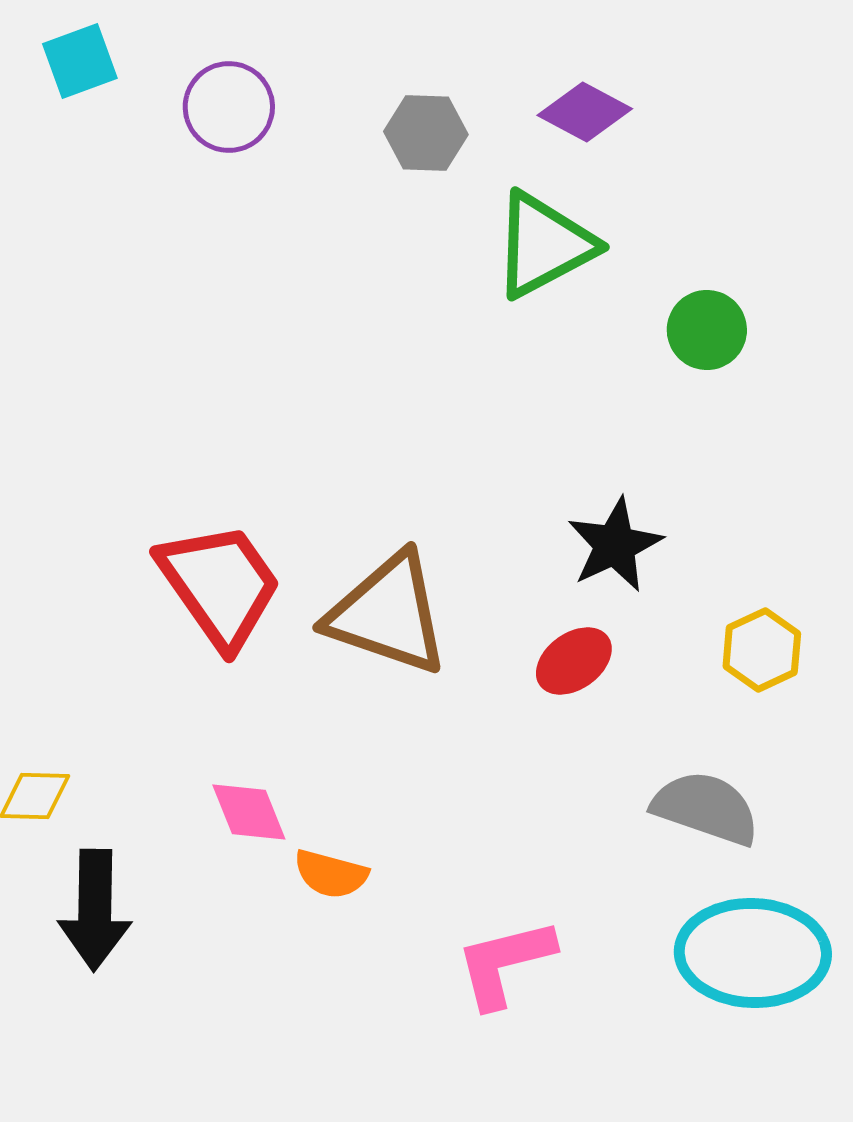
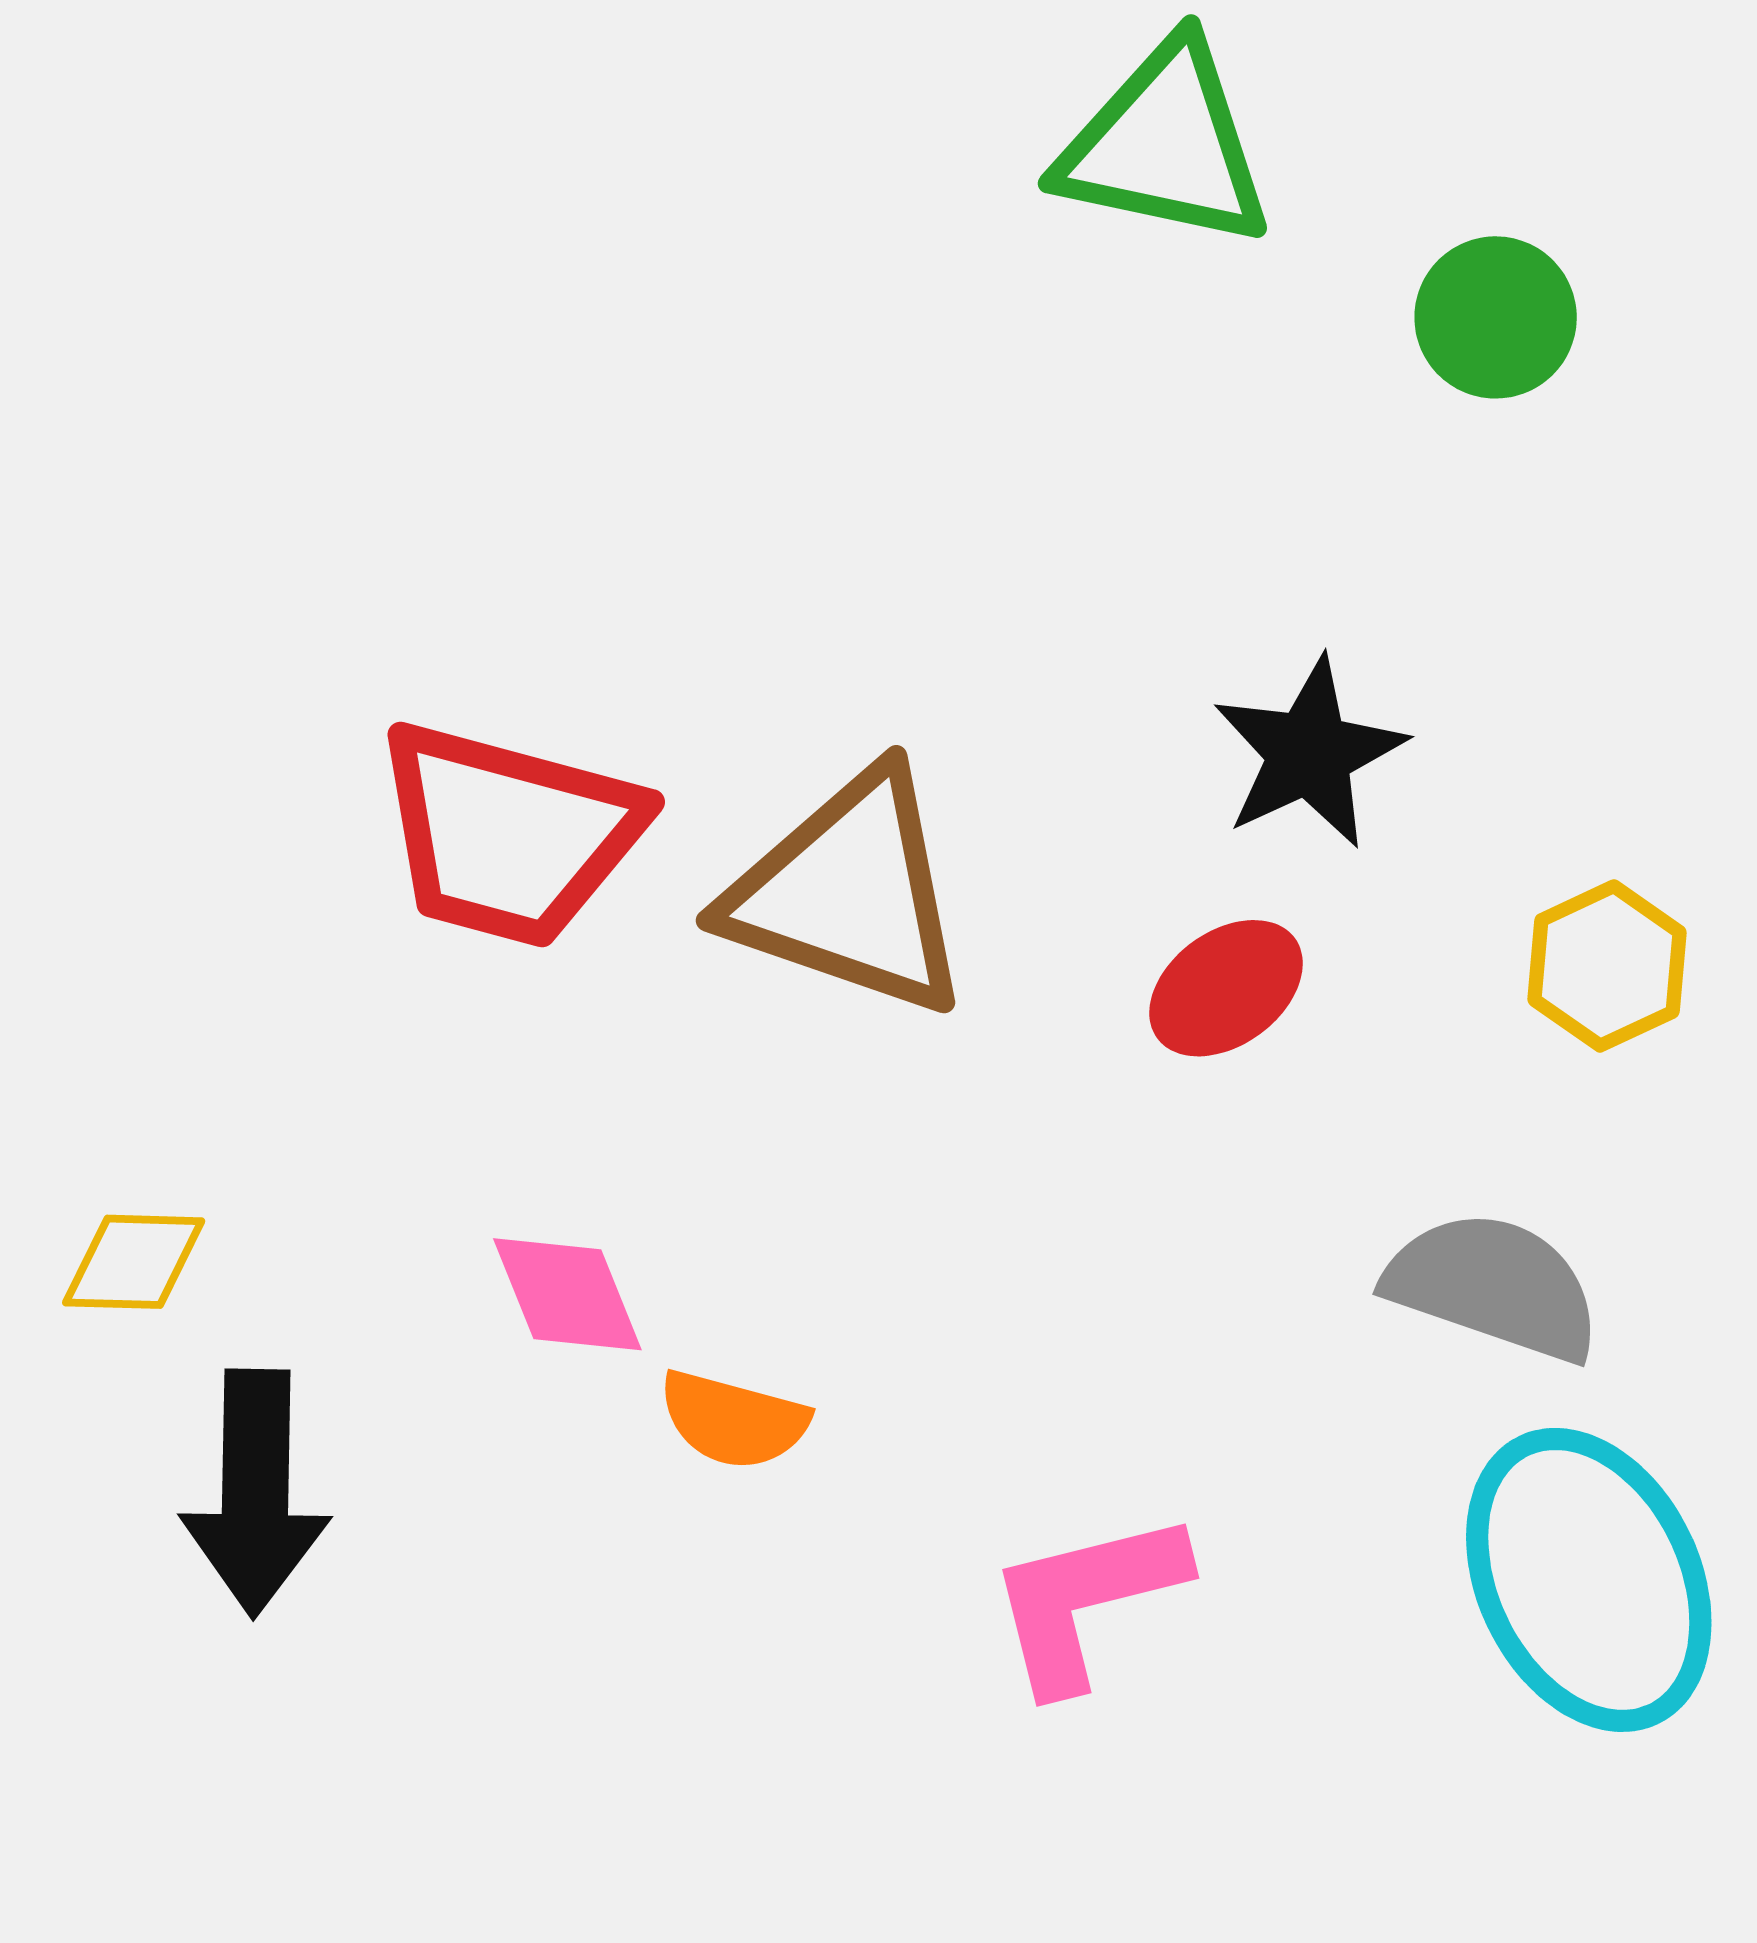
green triangle: (544, 245) -> (1165, 145), turned 40
red trapezoid: (220, 585) -> (509, 834), turned 140
cyan ellipse: (753, 953) -> (1589, 1580), turned 62

